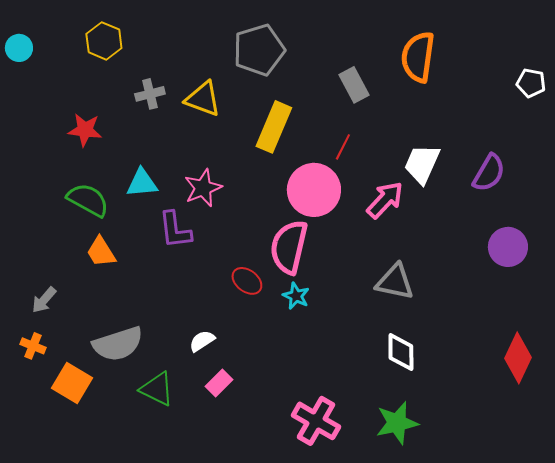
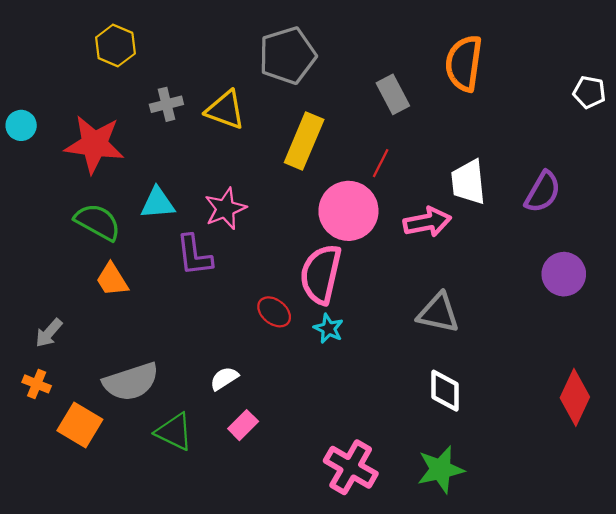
cyan circle: (19, 48) -> (21, 125), moved
red star: (85, 130) -> (94, 144), size x1.6
white trapezoid: (422, 164) -> (468, 182), turned -30
pink arrow: (385, 200) -> (427, 222), turned 36

